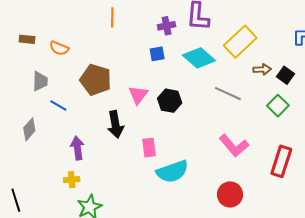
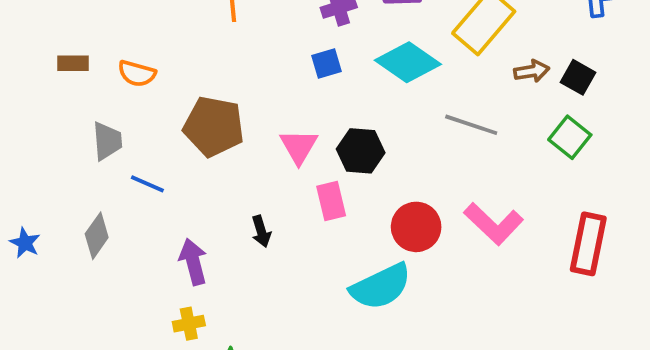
black arrow: (115, 124) -> (261, 231), moved, size x0.6
pink rectangle: (149, 148) -> (331, 201), moved
red circle: (230, 194) -> (416, 227), moved

